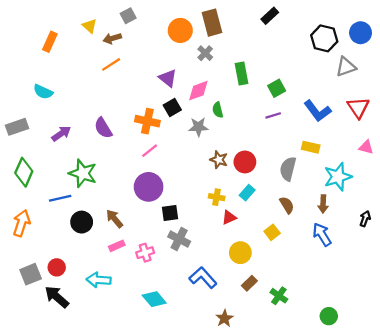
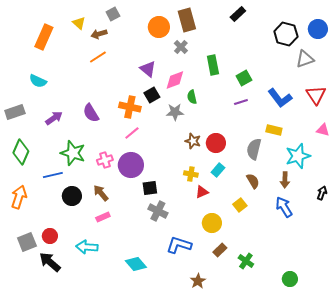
orange rectangle: (50, 42) -> (44, 37), size x1.4
pink cross: (145, 253) -> (105, 160), moved
blue L-shape: (203, 278) -> (179, 245), turned -30

